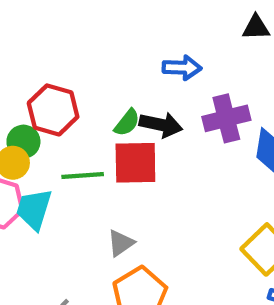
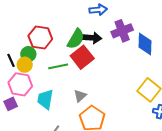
green semicircle: (127, 123) -> (76, 39), size x1.5
red square: (135, 163) -> (82, 57), turned -30
cyan trapezoid: (34, 209) -> (45, 99), moved

